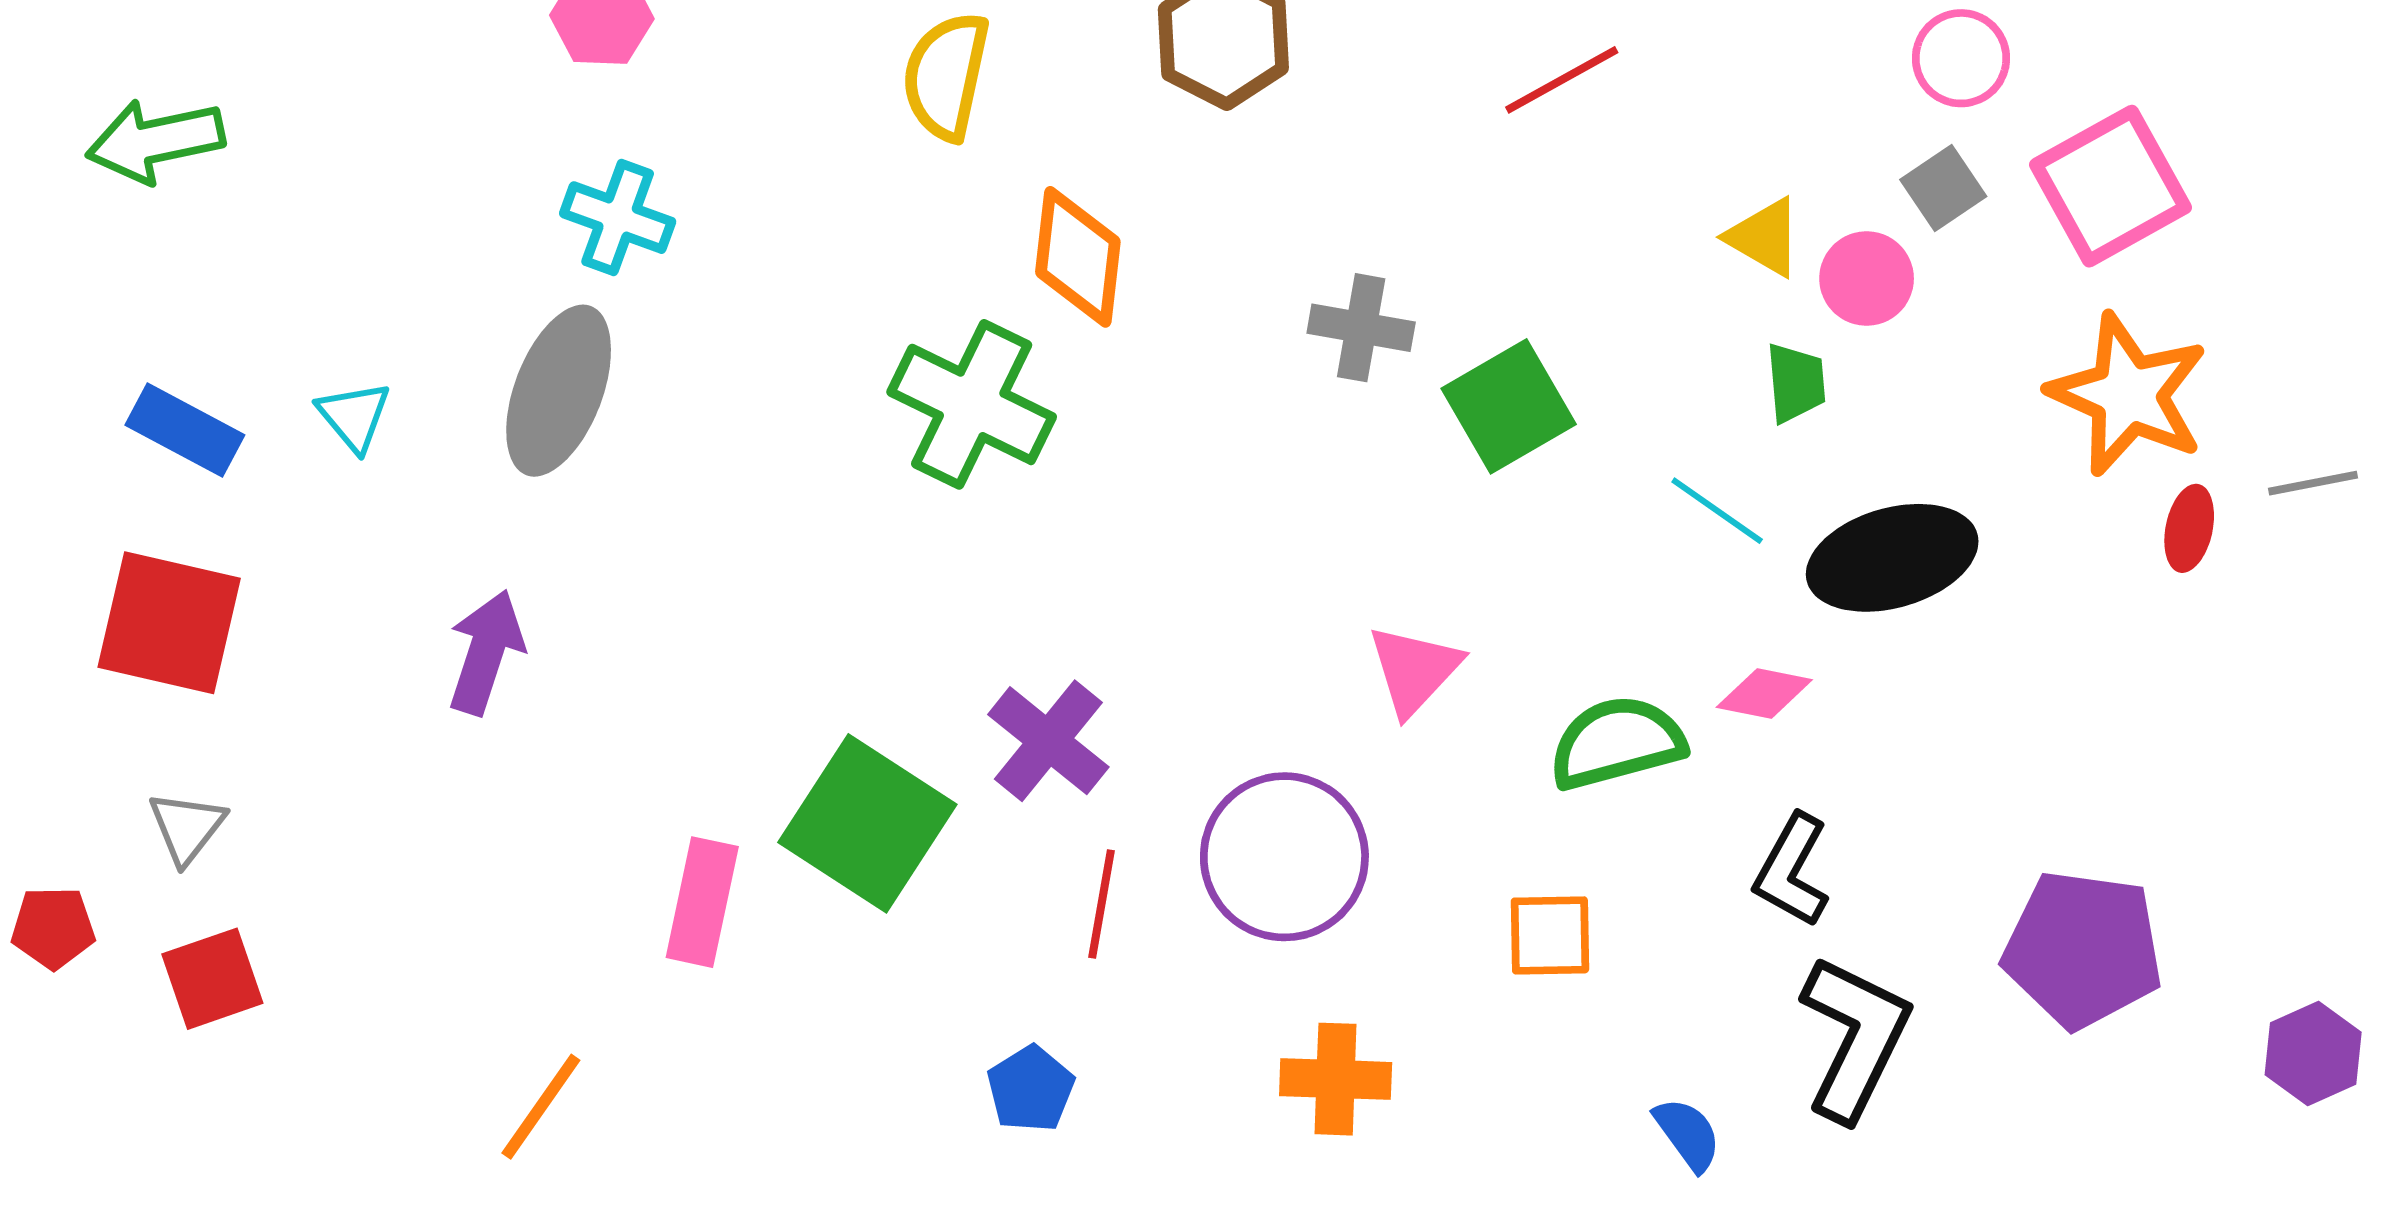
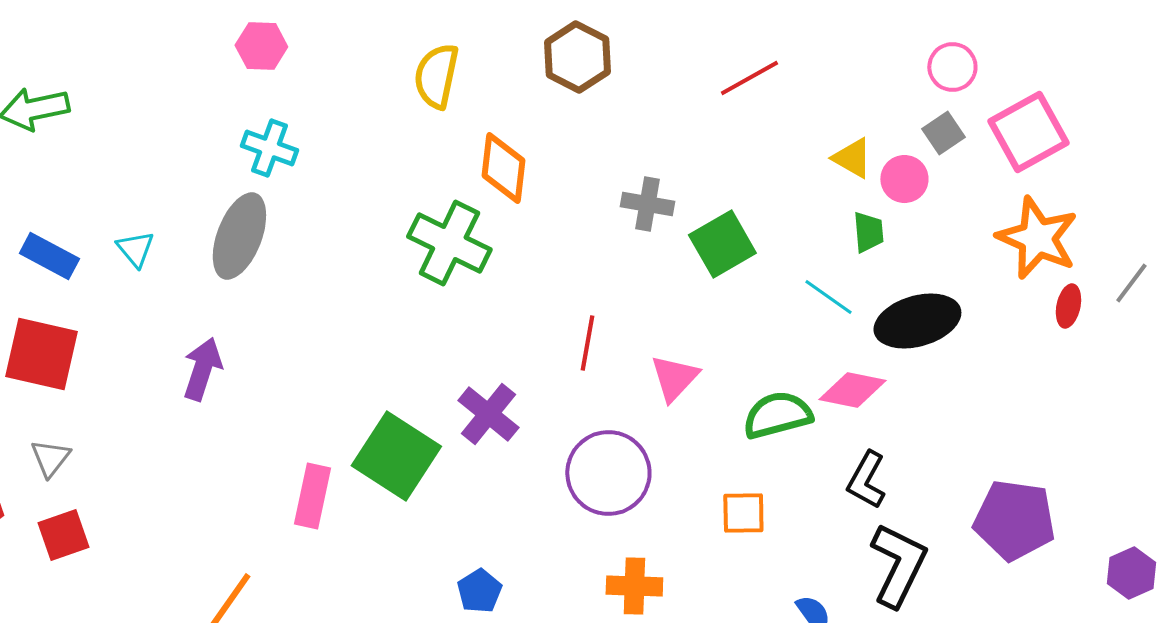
gray line: (2313, 483) -> (1131, 283), turned -42
pink diamond: (1764, 694) -> (852, 390), size x1.4
red line: (1101, 904) -> (587, 343), moved

